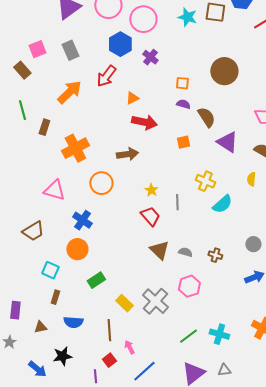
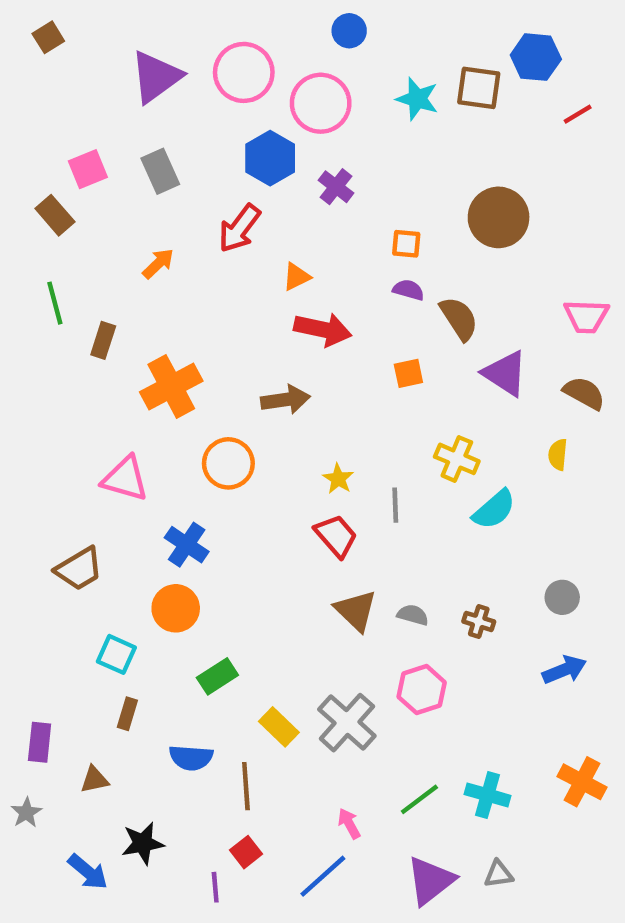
orange arrow: (69, 92) -> (158, 264), size x0.6
blue semicircle: (73, 322) -> (191, 758), moved
pink arrow: (129, 347) -> (349, 824), moved

